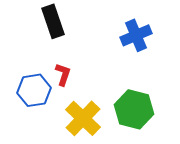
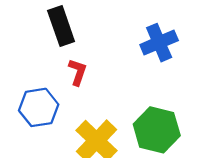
red L-shape: (63, 74) -> (78, 72), moved

